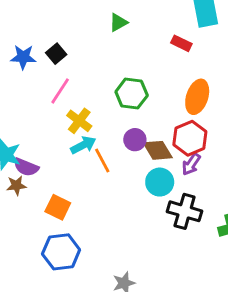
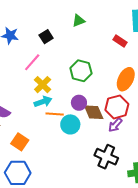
black square: (56, 54) -> (46, 37), moved
orange line: (102, 160) -> (55, 114), turned -66
cyan circle: (160, 182) -> (70, 124), moved

